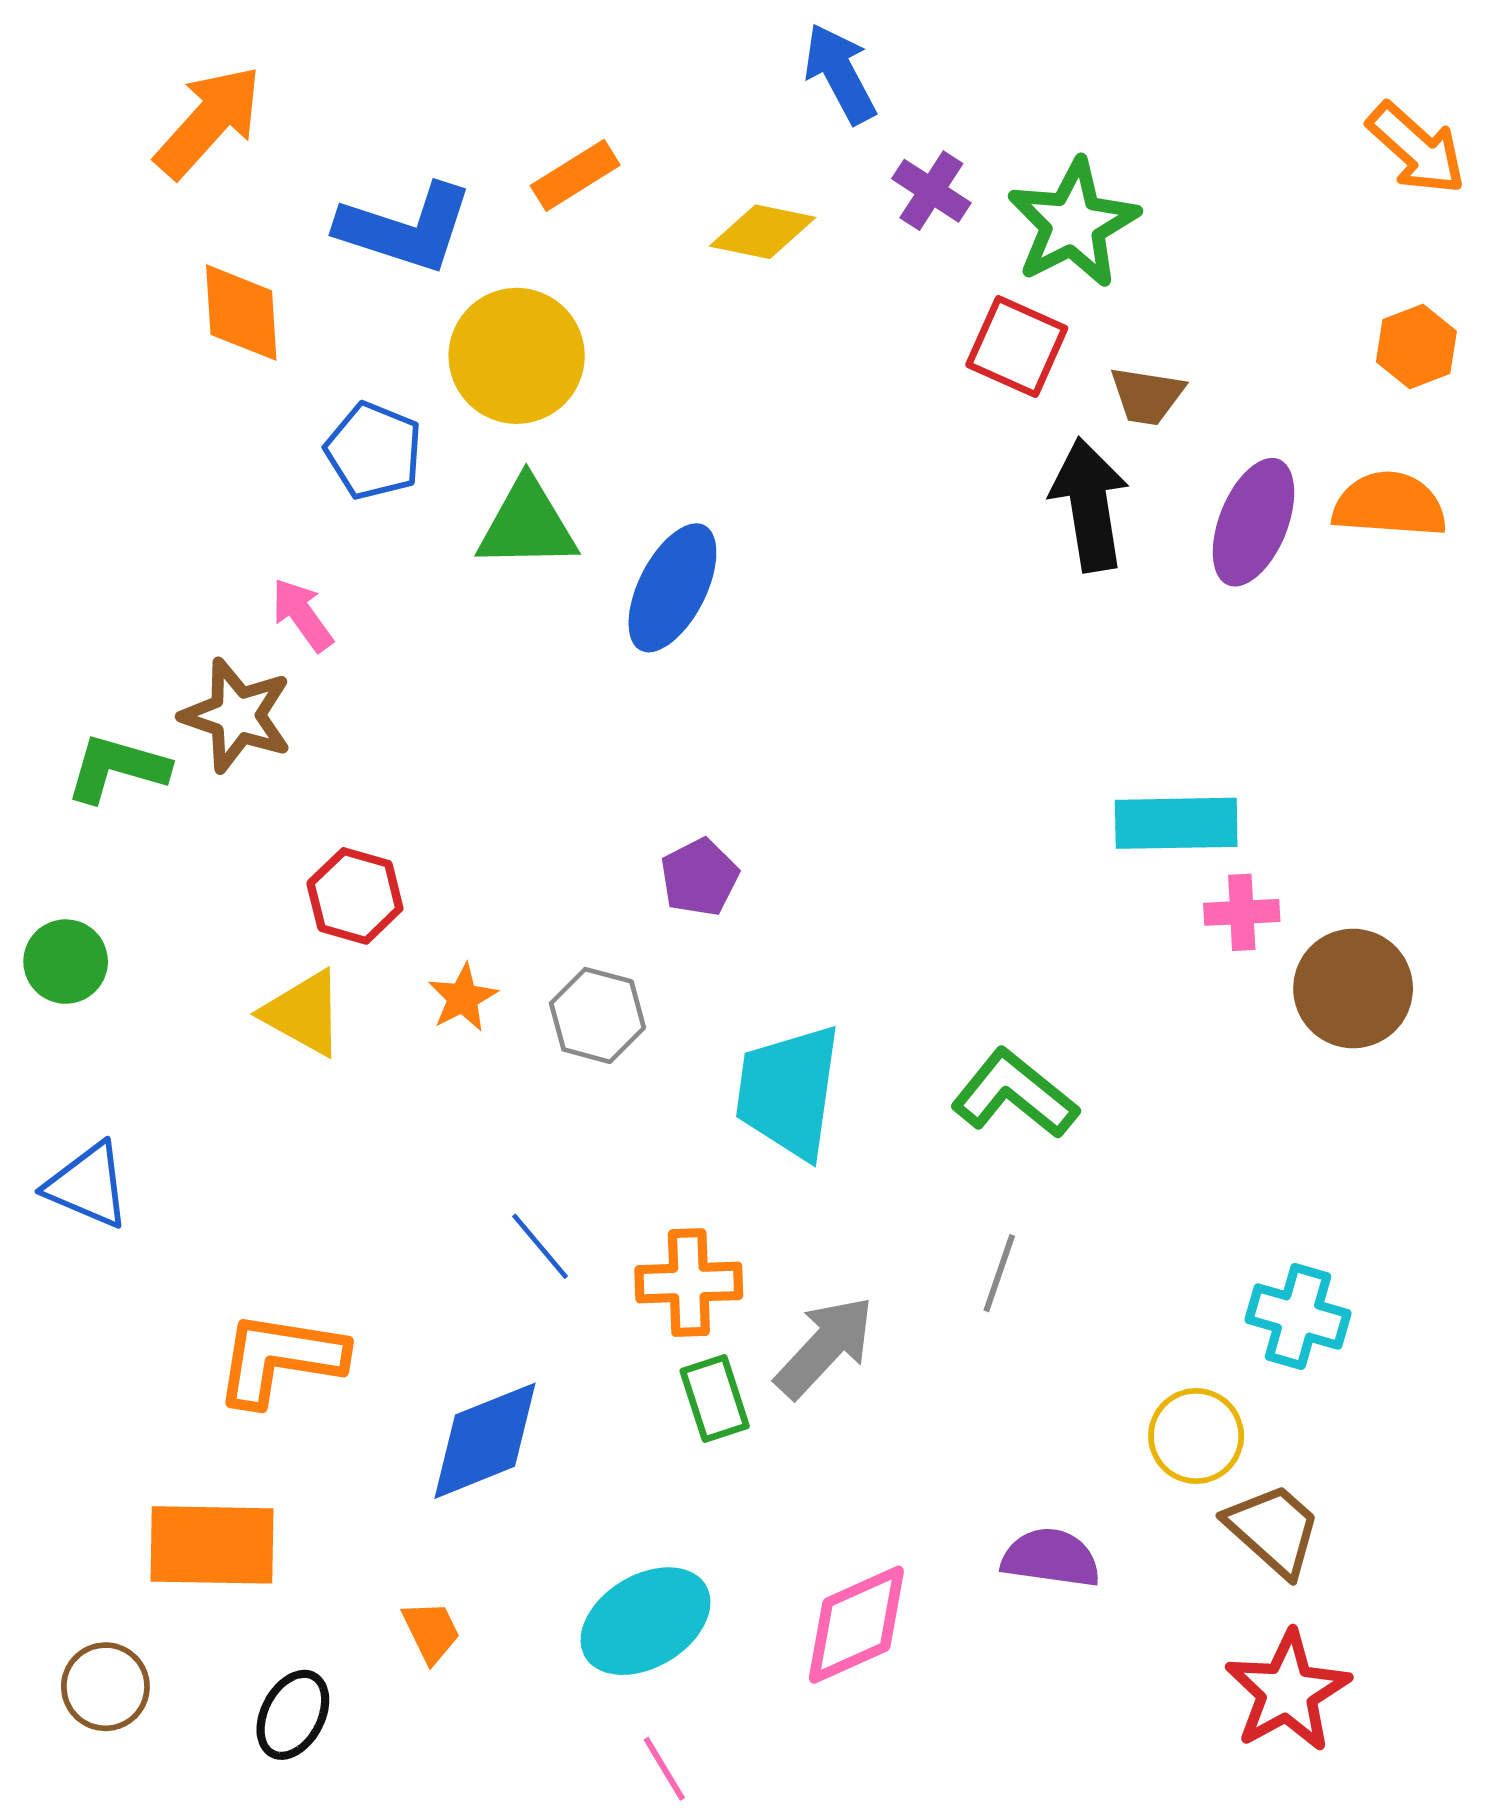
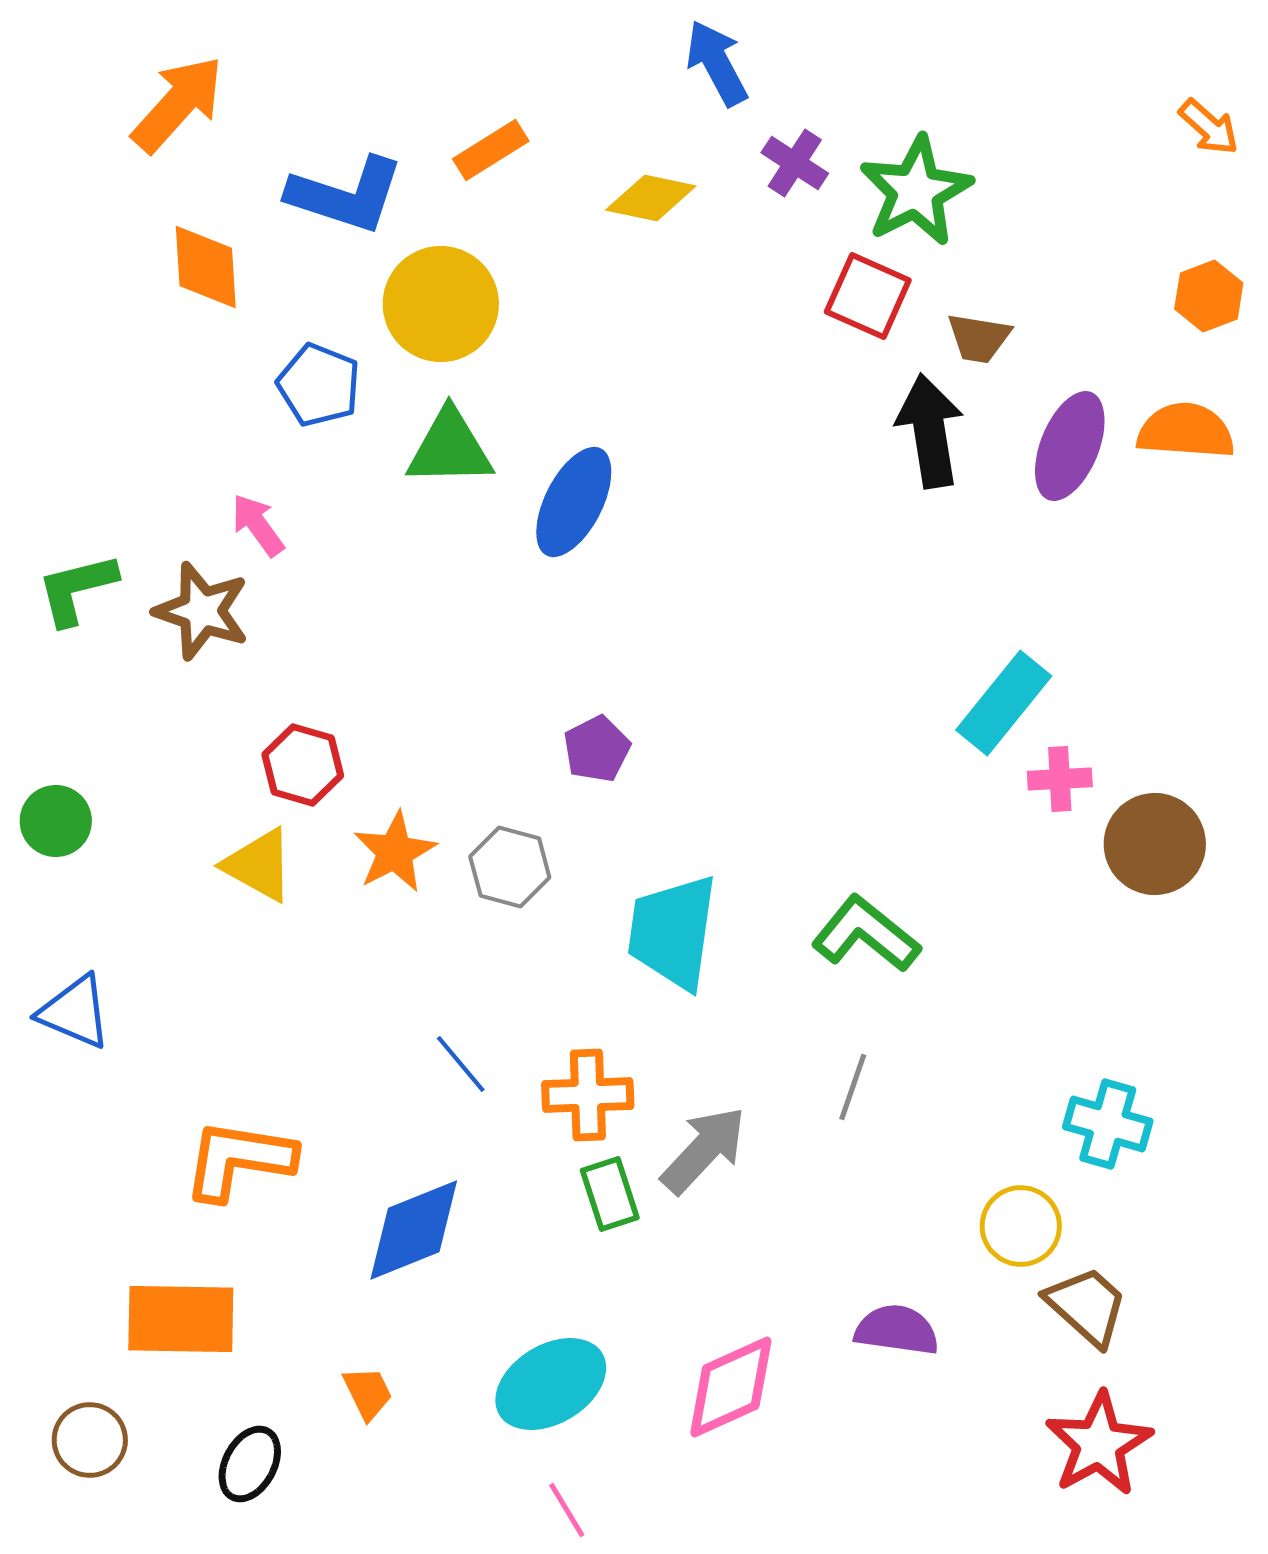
orange arrow: (1416, 149) -> (1209, 127), size x0.7
green L-shape: (117, 768) -> (77, 589), moved, turned -30
cyan rectangle: (1176, 823) -> (1004, 703), turned -50
orange star: (463, 998) -> (395, 852), size x1.4

